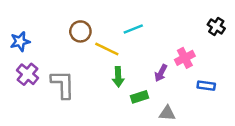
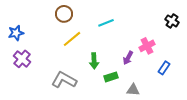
brown circle: (80, 31) -> (64, 14), moved
yellow line: (107, 49) -> (72, 39), moved, turned -66
gray L-shape: (63, 84) -> (64, 80), moved, turned -60
blue rectangle: (206, 86) -> (164, 68), turned -64

